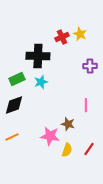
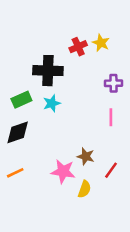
pink line: (86, 105) -> (111, 117), moved
red line: (89, 149) -> (111, 170), moved

